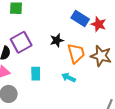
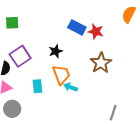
orange trapezoid: (76, 53) -> (61, 75), moved
brown star: (101, 56) -> (101, 63), turned 30

